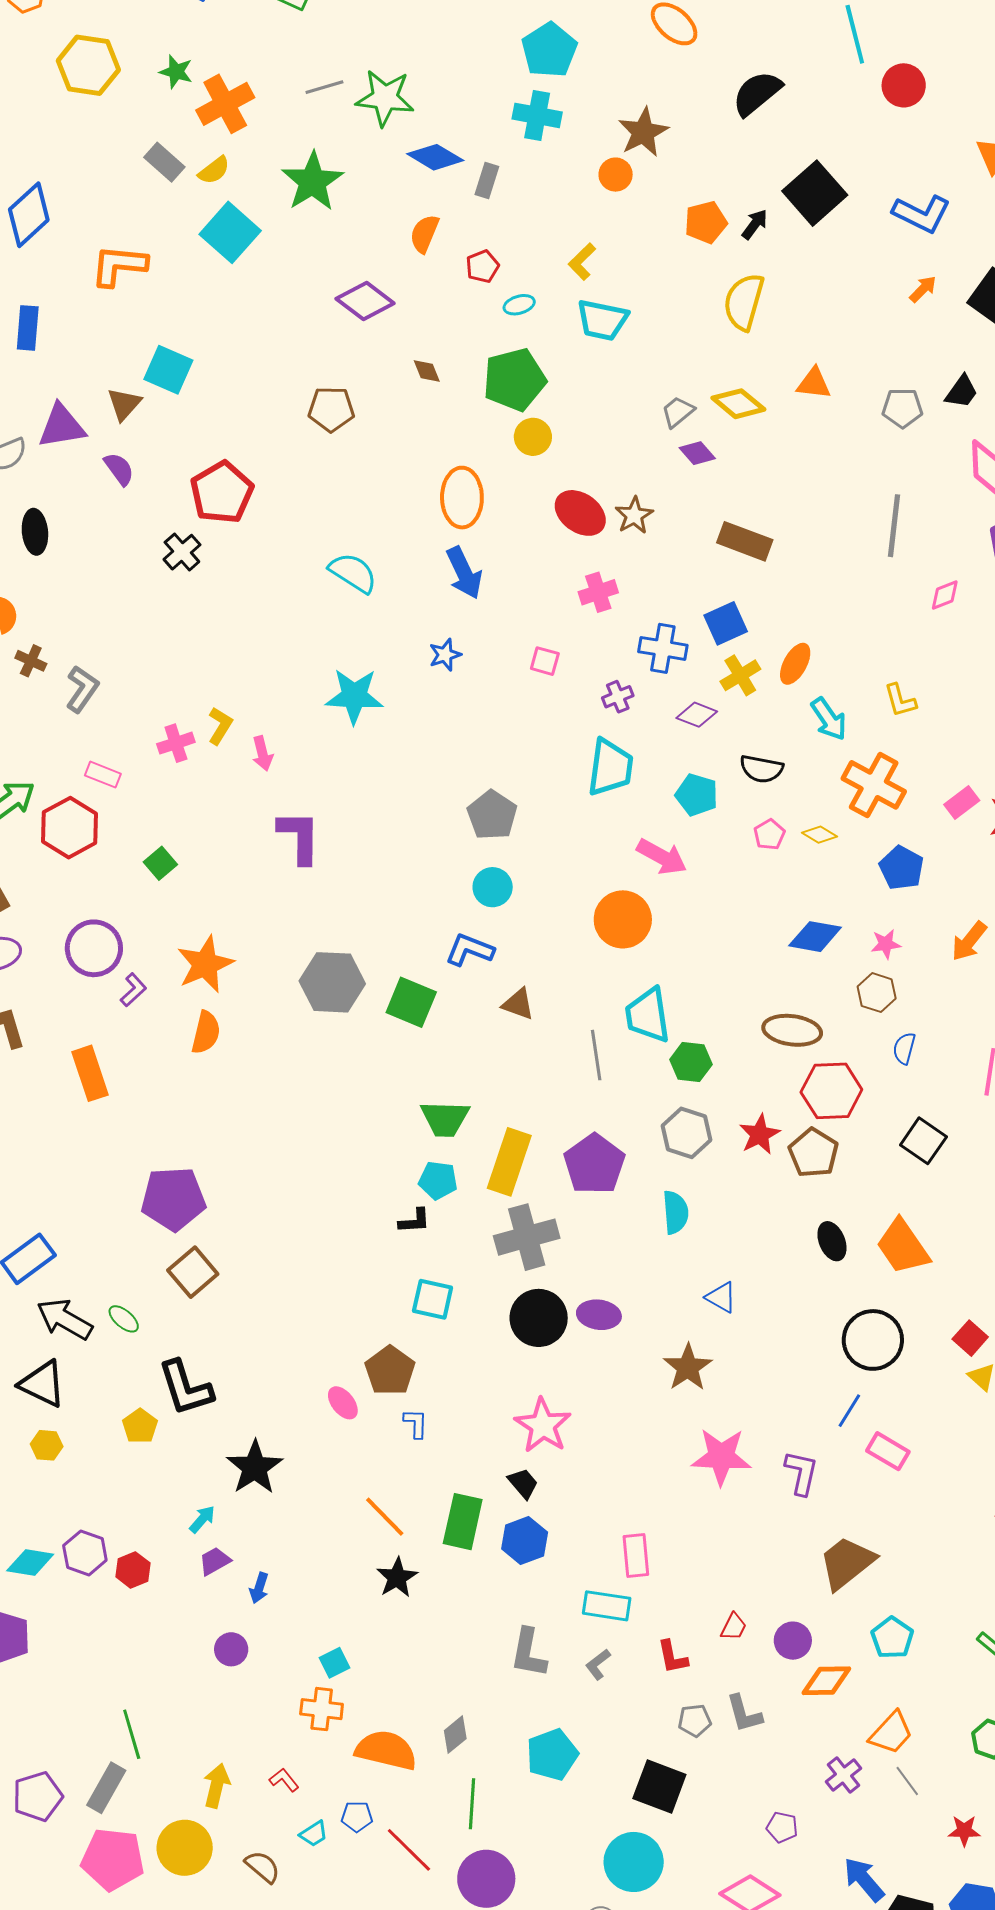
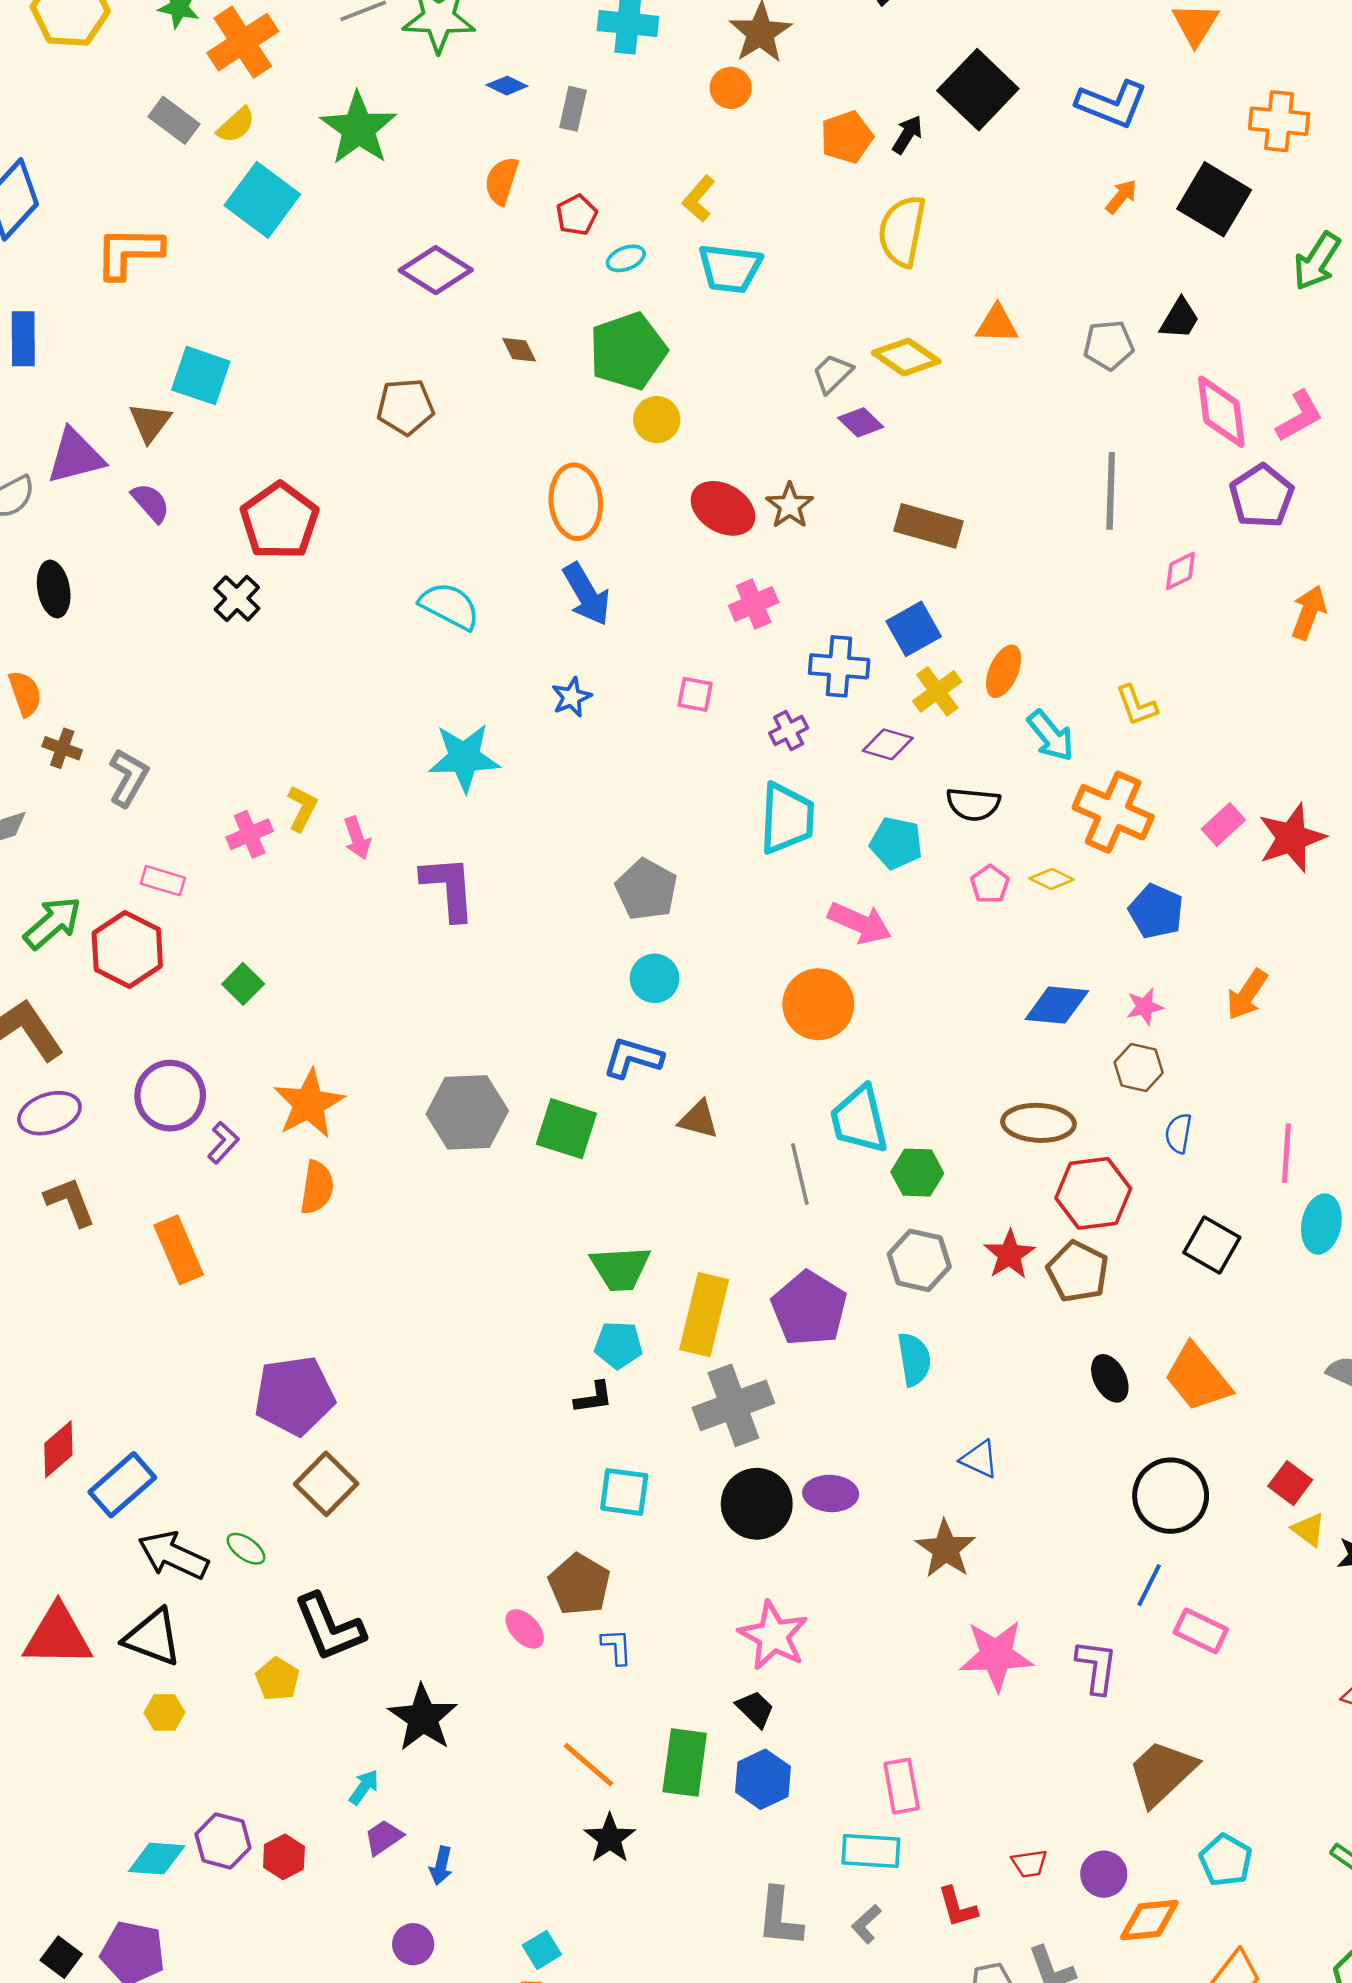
blue diamond: (435, 157) -> (507, 86), size x0.6
purple L-shape: (299, 837) -> (449, 888), moved
red trapezoid: (734, 1627) -> (1029, 1863), turned 60

